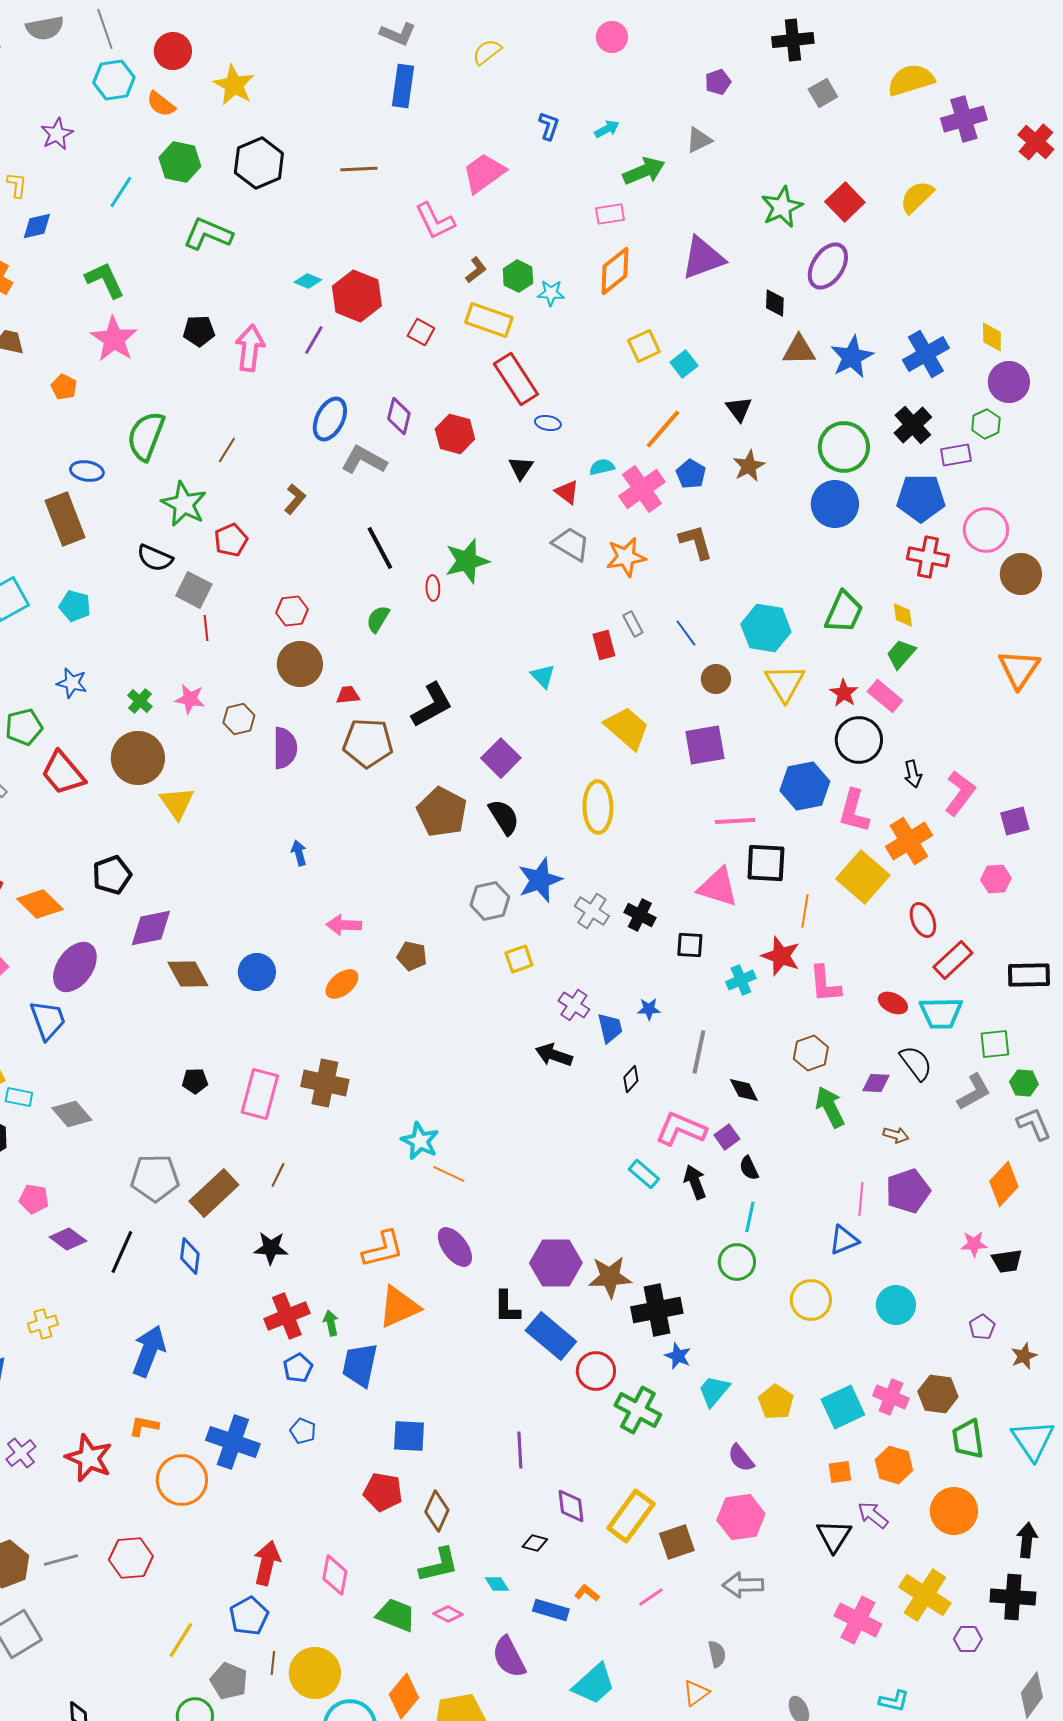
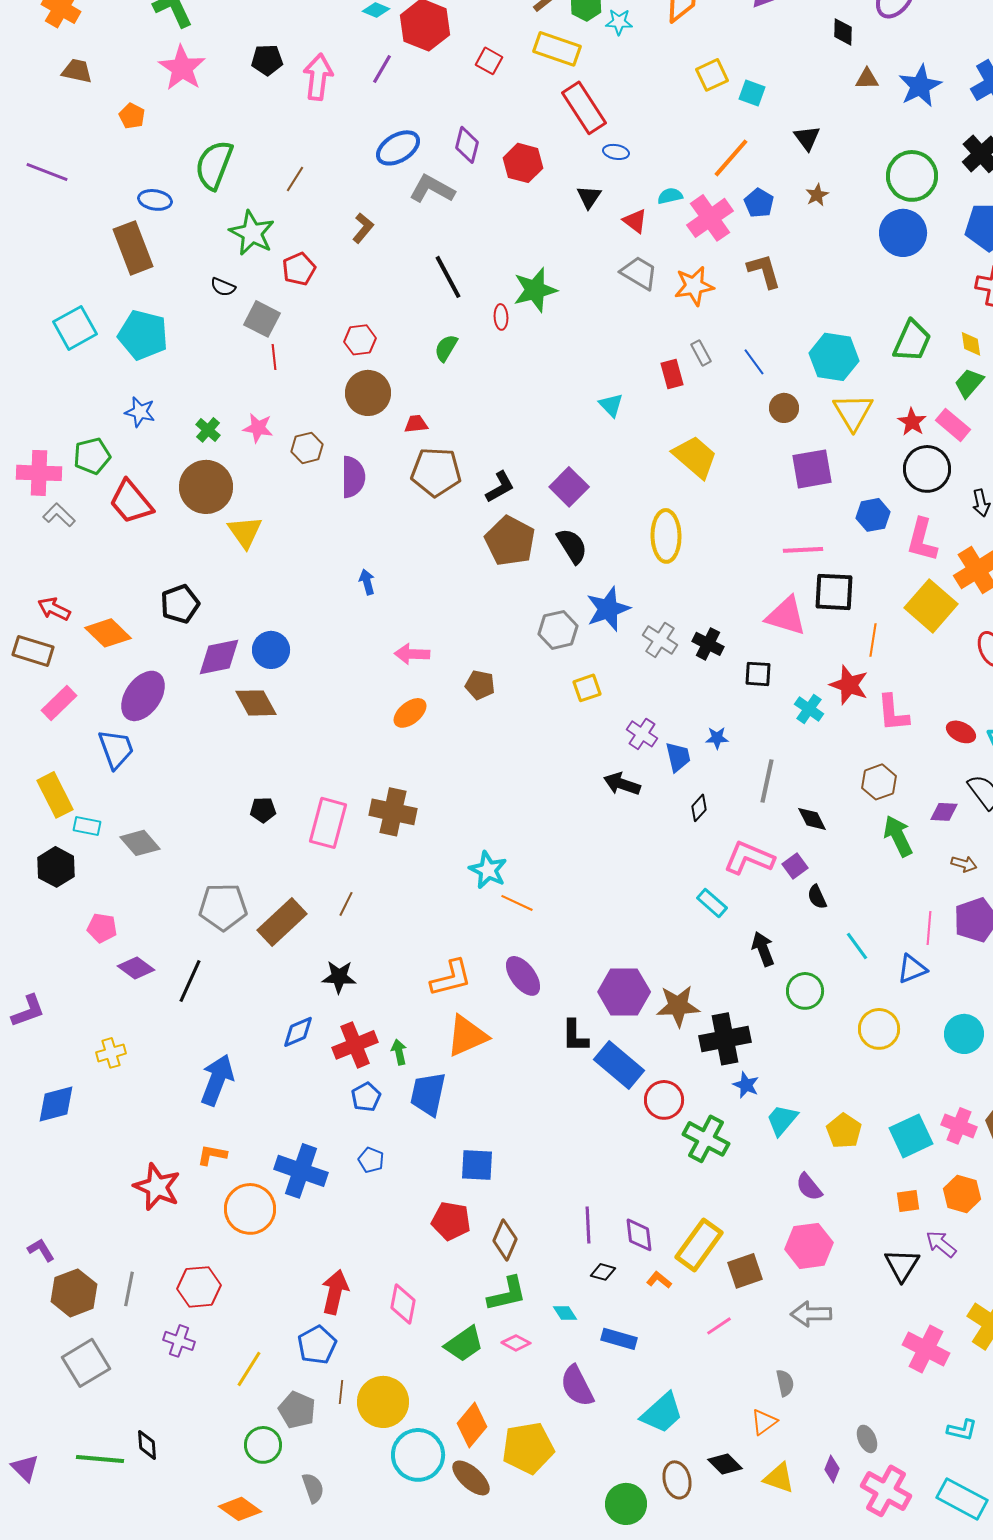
brown triangle: (799, 350) -> (867, 79), size x0.7
cyan square: (684, 364) -> (752, 93), turned -32
blue ellipse: (330, 419) -> (398, 148), turned 33
brown star: (749, 466) -> (817, 195), size x0.7
black semicircle: (155, 558) -> (223, 287), size x0.7
cyan pentagon: (75, 606) -> (143, 335), size x1.6
black L-shape: (432, 705) -> (500, 487), moved, size x0.7
purple square: (705, 745) -> (812, 469), moved
blue hexagon: (805, 786) -> (873, 515), size x0.7
blue circle: (257, 972) -> (271, 650), moved
cyan cross: (741, 980) -> (809, 709), turned -32
black arrow: (695, 1182) -> (763, 949), moved
cyan line: (750, 1217) -> (857, 946), moved, turned -48
blue diamond: (190, 1256) -> (298, 1032), moved, turned 60
purple line: (520, 1450) -> (588, 1225), moved
purple cross: (21, 1453) -> (179, 1341), moved, turned -32
gray line: (61, 1560) -> (129, 1289), turned -64
orange L-shape: (587, 1593) -> (659, 1280), moved
green trapezoid: (396, 1615) -> (464, 1344), turned 123

